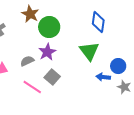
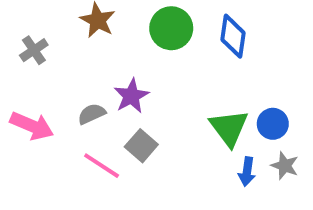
green circle: (49, 27) -> (171, 28), moved
green triangle: (89, 51) -> (229, 128), moved
blue arrow: (103, 77) -> (247, 172), moved, turned -88

